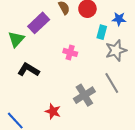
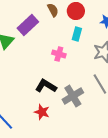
cyan rectangle: (102, 32) -> (77, 34), moved
black L-shape: (28, 70) -> (46, 86), moved

